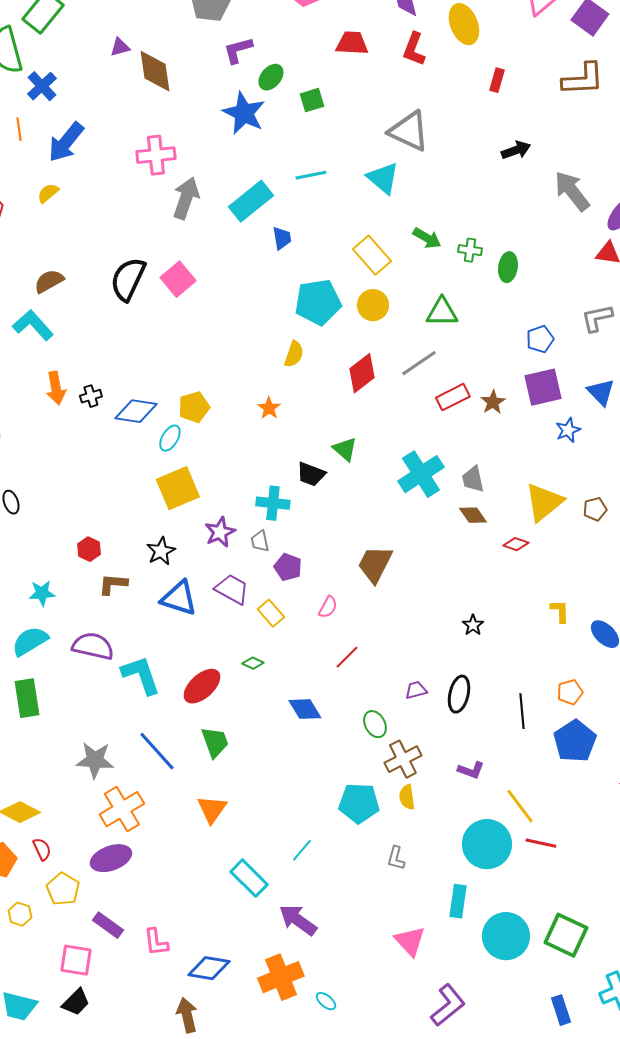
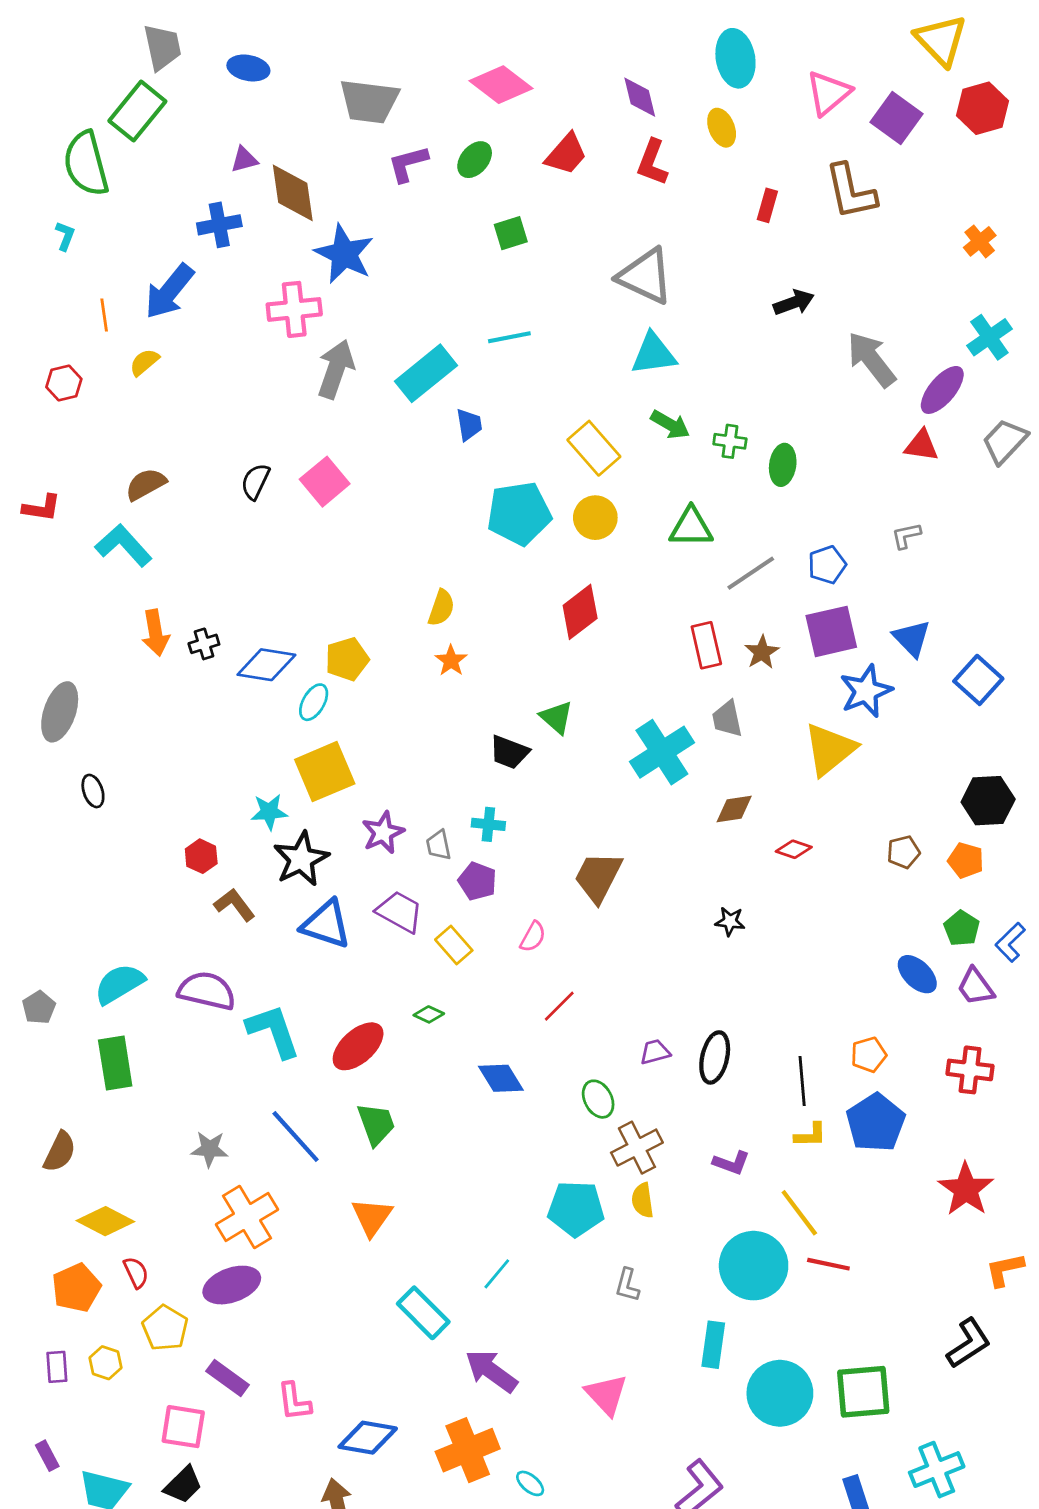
yellow ellipse: (464, 24) -> (722, 128), size x0.7
red trapezoid: (352, 43) -> (566, 154), turned 128
green ellipse: (271, 77) -> (475, 160), moved
brown L-shape: (583, 79) -> (851, 191), moved, turned 81
blue cross: (42, 86) -> (219, 225), moved, turned 32
blue star: (244, 113) -> (344, 254), moved
orange line: (19, 129) -> (104, 315), moved
cyan triangle: (383, 178) -> (654, 354), moved, turned -48
black semicircle: (128, 279) -> (255, 482), size x0.6
gray L-shape: (597, 318) -> (906, 536), size x0.7
yellow semicircle: (294, 354) -> (441, 608), moved
gray line: (419, 363) -> (751, 573), moved
red rectangle: (453, 397) -> (706, 645), turned -76
blue star: (568, 430) -> (866, 691), size x1.5
gray trapezoid: (473, 479) -> (727, 719), moved
yellow triangle: (544, 502) -> (830, 749), moved
cyan cross: (273, 503) -> (488, 824), moved, size x0.7
brown pentagon: (595, 509) -> (903, 852), moved
brown diamond: (473, 515) -> (734, 809), turned -64
black star: (161, 551) -> (301, 859), size x1.4
brown L-shape: (113, 584) -> (235, 905), turned 48
cyan star: (42, 593) -> (269, 812), moved
yellow L-shape: (560, 611) -> (810, 1135), moved, turned 90
black star: (473, 625) -> (730, 921), moved, turned -30
gray star: (95, 760) -> (210, 1149), size x0.7
green square: (566, 935) -> (863, 1392), turned -30
pink triangle: (410, 941) -> (606, 1395), moved

